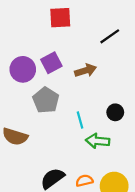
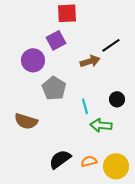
black line: (110, 36) -> (111, 45), moved
purple square: (51, 63) -> (56, 40), moved

